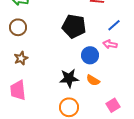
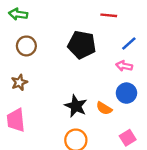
brown circle: (18, 27) -> (26, 46), moved
blue circle: (90, 55) -> (126, 93), moved
black star: (69, 78) -> (76, 106), turned 30

